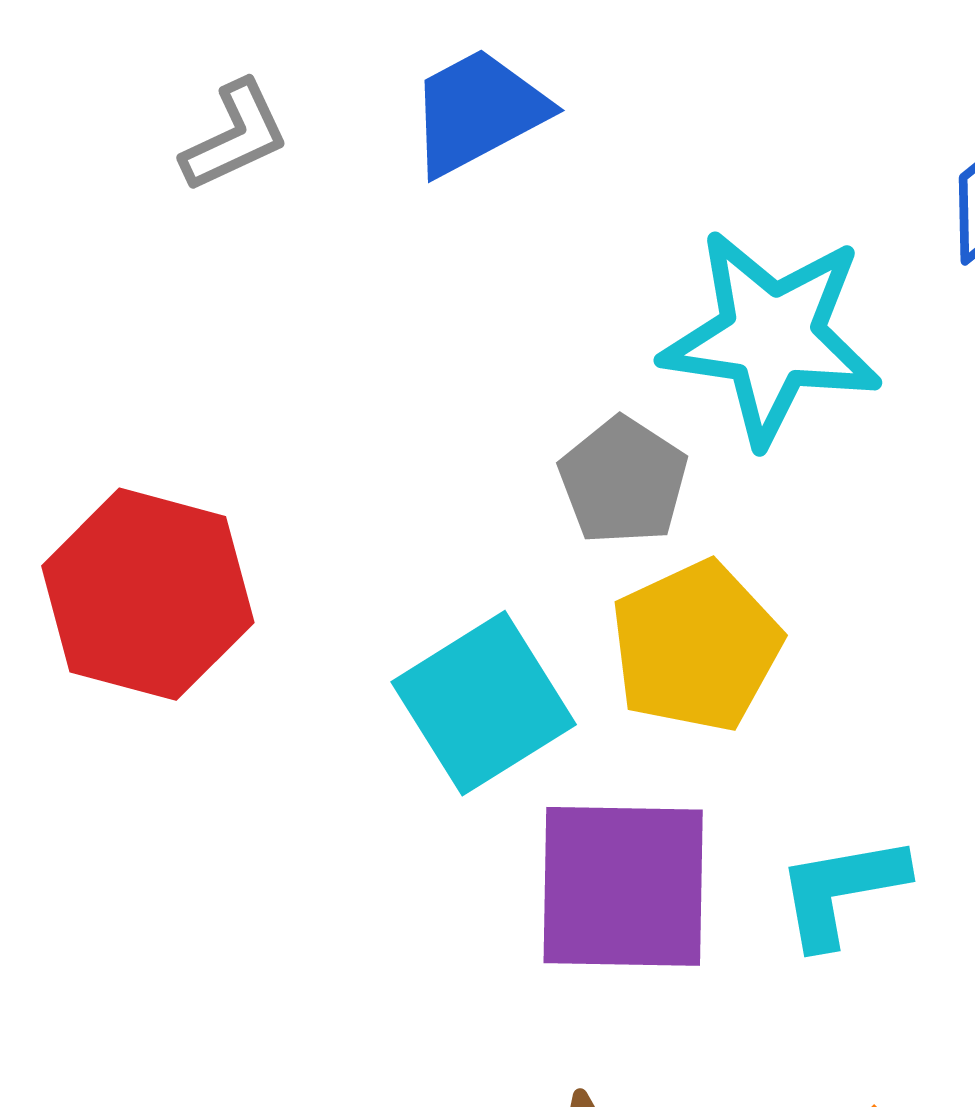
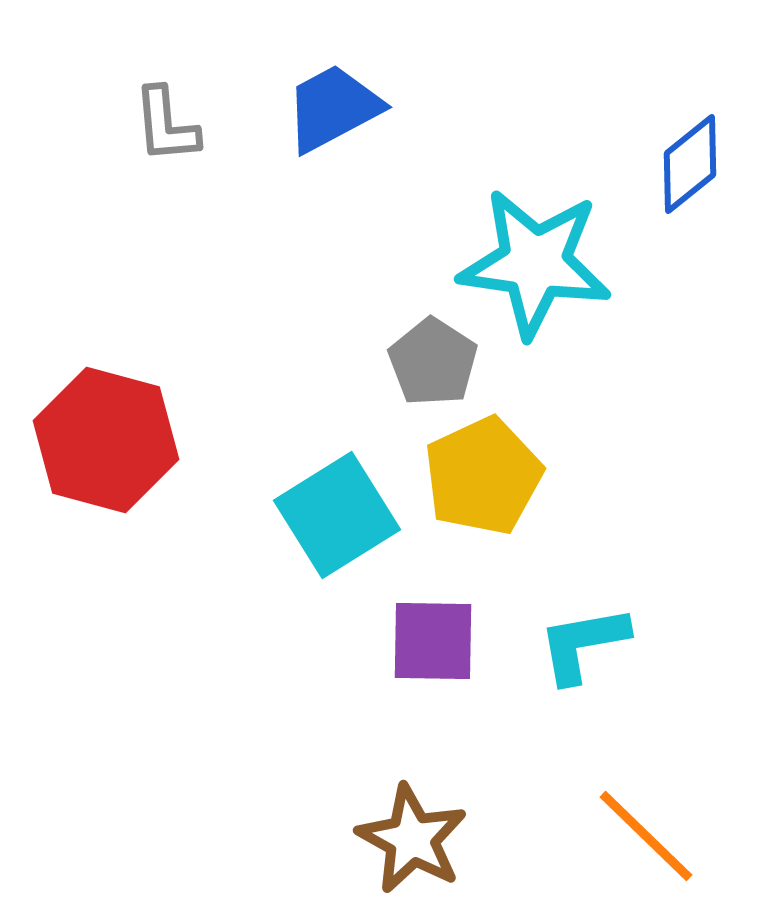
gray L-shape: (235, 136) -> (166, 125), turned 110
purple square: (623, 886) -> (433, 641), size x0.7

